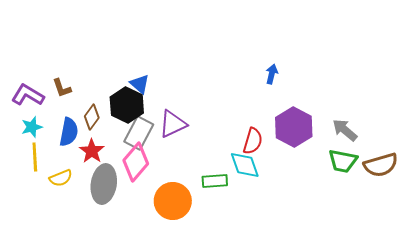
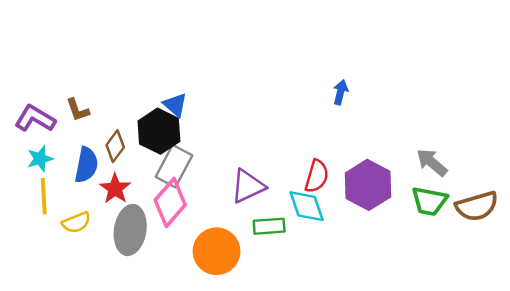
purple triangle: (173, 124) -> (248, 186), moved
purple hexagon: (294, 127) -> (368, 185), moved

